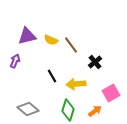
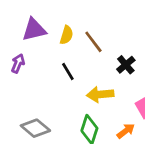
yellow semicircle: (51, 40) -> (66, 35), turned -96
black line: (52, 76) -> (68, 71), moved

